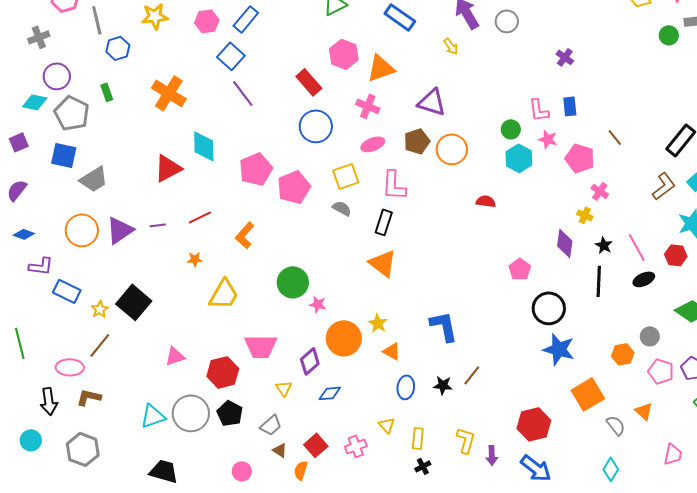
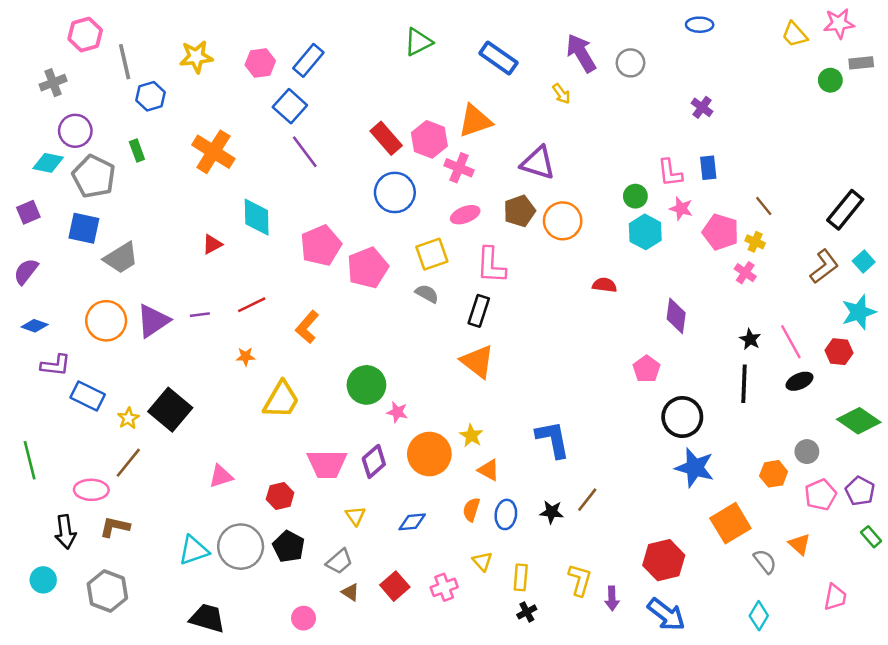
pink hexagon: (344, 54) -> (429, 139), moved
red triangle: (168, 168) -> (212, 244), size x0.6
yellow cross: (585, 215) -> (755, 242), moved
purple diamond: (565, 243) -> (676, 316), moved
purple diamond: (310, 361) -> (374, 461), moved
pink pentagon: (661, 371) -> (820, 495), turned 30
red hexagon: (223, 372) -> (280, 496), size x0.7
orange semicircle: (301, 470) -> (471, 510), moved

